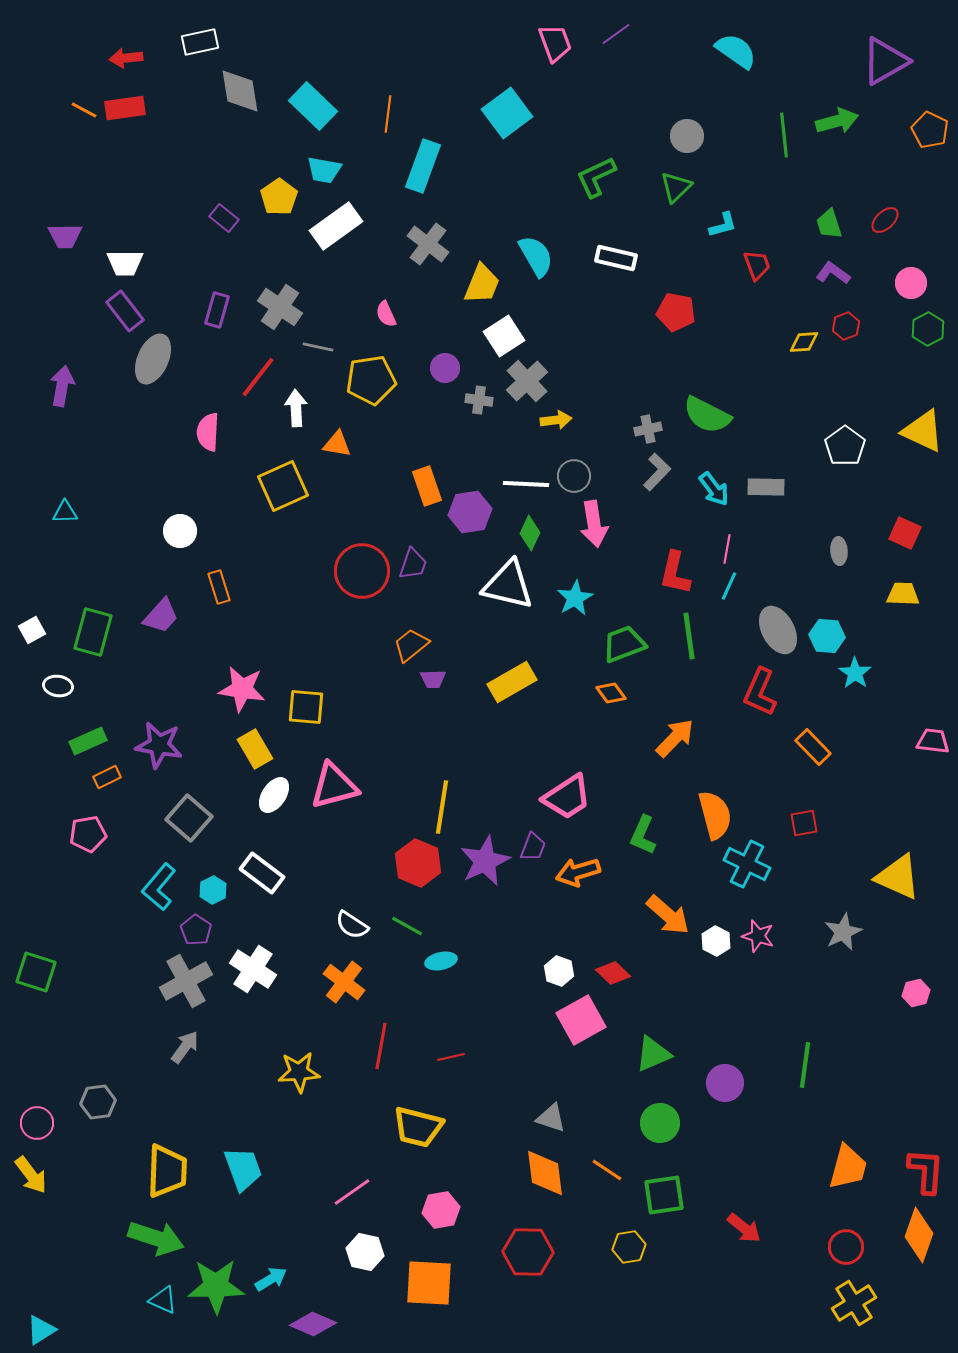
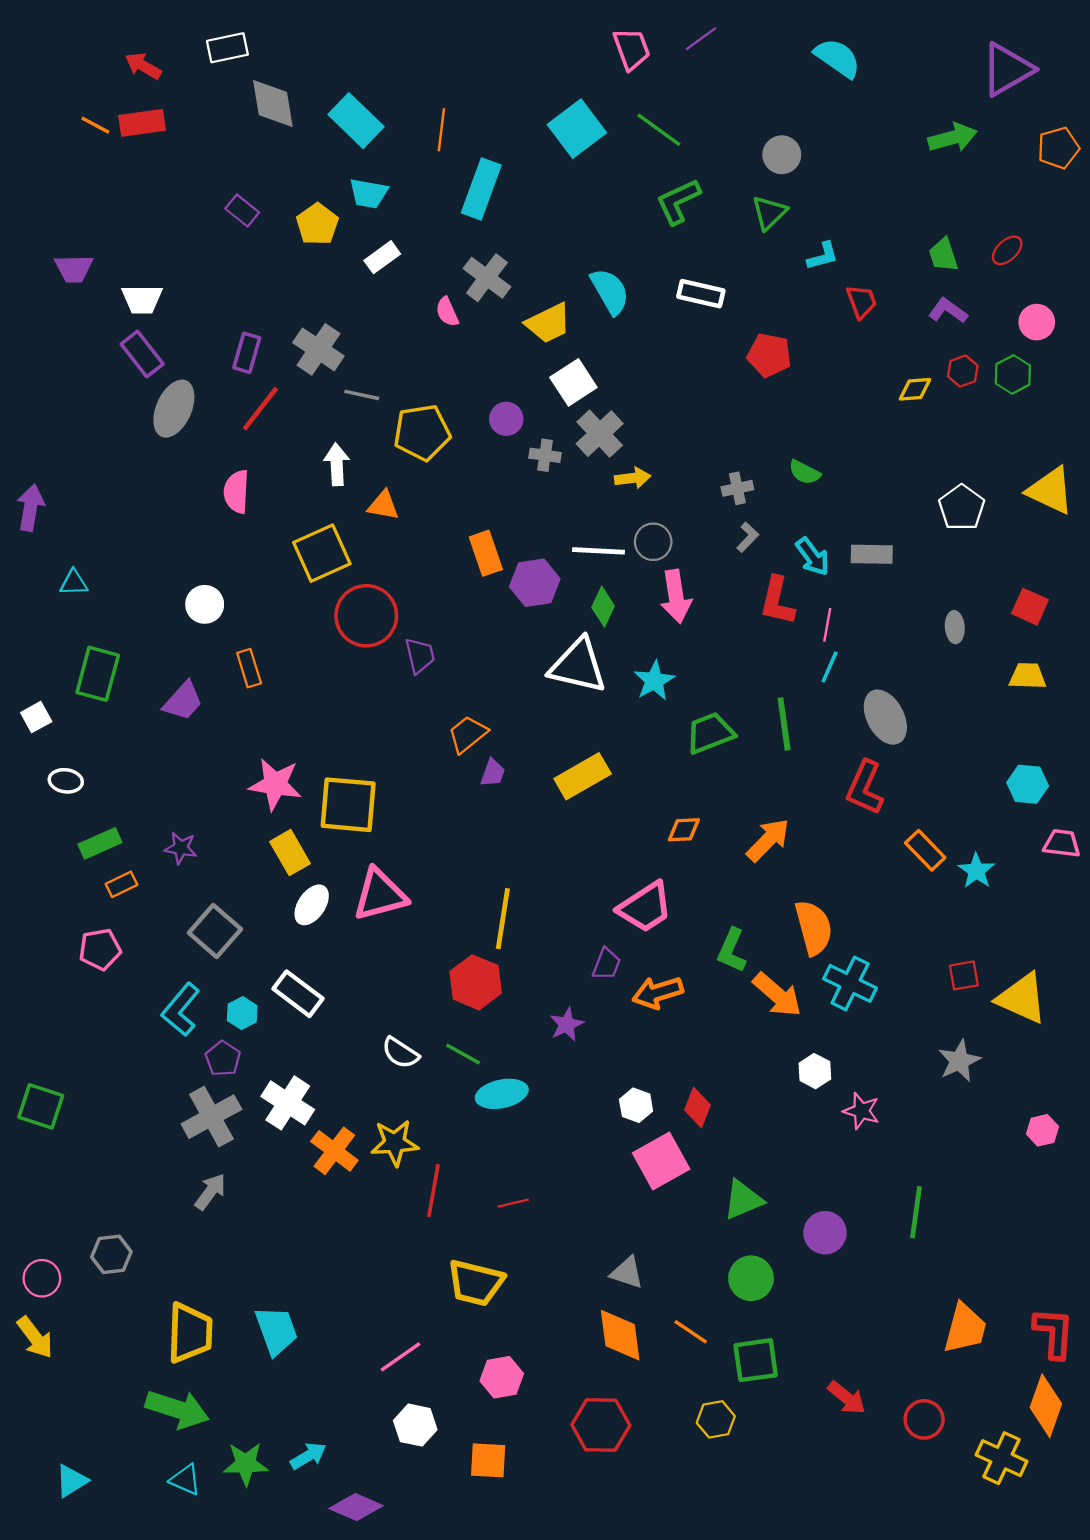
red arrow: (126, 58) -> (143, 66), turned 36
orange pentagon: (930, 130) -> (1058, 148), turned 30
green line: (784, 135) -> (659, 130), moved, turned -48
purple rectangle: (224, 218) -> (242, 211), moved
white rectangle: (336, 226) -> (382, 257), size x0.6
yellow trapezoid: (482, 284) -> (548, 323), turned 42
pink semicircle: (386, 314) -> (447, 312), moved
green hexagon: (928, 329) -> (1013, 374), moved
red line: (258, 377) -> (260, 409), moved
purple arrow: (62, 386) -> (30, 508), moved
green semicircle: (707, 415) -> (805, 472), size x0.6
gray L-shape: (657, 472) -> (748, 537), size x0.7
purple trapezoid: (413, 564) -> (420, 656), moved, turned -32
red circle: (362, 571) -> (366, 616), moved
red L-shape: (675, 573) -> (777, 601), moved
green rectangle: (93, 632) -> (98, 674), moved
cyan hexagon: (827, 636) -> (1028, 784), moved
cyan star: (855, 673) -> (976, 871), moved
purple trapezoid: (433, 679) -> (493, 773), turned -68
orange diamond: (611, 693) -> (684, 830), moved, turned -56
yellow square: (306, 707) -> (348, 805), size x1.4
purple star: (159, 745) -> (181, 848), size x0.6
red square: (804, 823) -> (964, 975), moved
purple star: (485, 861) -> (567, 1024), moved, size x0.6
orange arrow: (668, 915) -> (777, 995), moved
pink star: (758, 936) -> (861, 1111), moved
cyan ellipse: (441, 961) -> (502, 1094), size x1.4
red diamond: (613, 973) -> (698, 1108), turned 68
orange cross: (344, 982) -> (334, 1151), moved
yellow star: (299, 1072) -> (395, 1143), moved
red circle: (846, 1247) -> (924, 1419), moved
orange square: (429, 1283) -> (488, 1460), size x0.7
green star: (216, 1286) -> (246, 1464), size x0.7
yellow cross: (854, 1303) -> (1001, 1458), moved, turned -33
cyan triangle: (41, 1330) -> (71, 1481), moved

